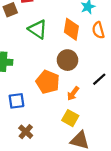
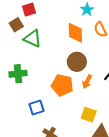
green triangle: (38, 29) -> (32, 38), moved
orange arrow: (73, 94) -> (87, 82), moved

